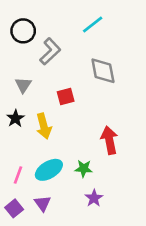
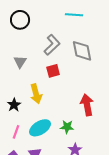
cyan line: (93, 24) -> (74, 15), turned 42
gray L-shape: (50, 51) -> (52, 45), moved
black star: (15, 118) -> (14, 105), moved

